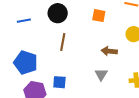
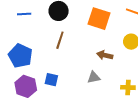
orange square: (99, 16) -> (99, 19), size x1.6
gray triangle: (101, 74) -> (94, 77), turned 40

